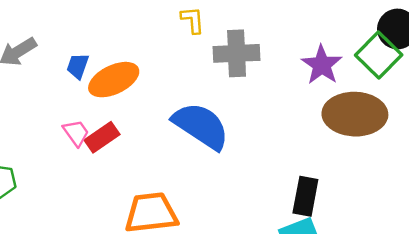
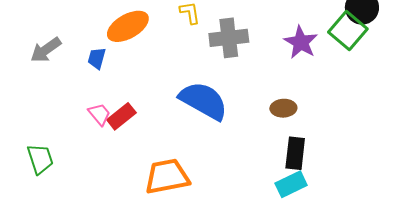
orange ellipse: (114, 80) -> (128, 26), moved
brown ellipse: (355, 114) -> (283, 108), moved, size x0.5

